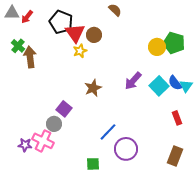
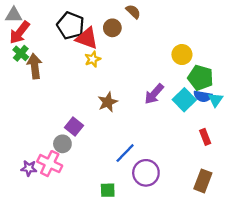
red arrow: (27, 17) -> (20, 32), moved, size x1.5
red triangle: (75, 33) -> (87, 38), turned -35
brown circle: (94, 35) -> (112, 28), moved
green pentagon: (174, 43) -> (200, 78), moved
blue semicircle: (175, 83) -> (203, 96), turned -42

